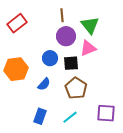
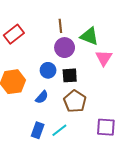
green triangle: (90, 25) -> (89, 36), turned -30
pink triangle: (88, 48) -> (104, 58), moved, turned -36
cyan line: (70, 117) -> (59, 130), moved

